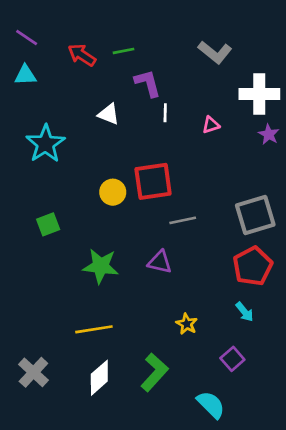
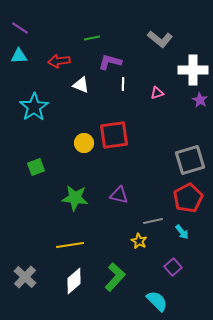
red arrow: (82, 55) -> (59, 61), moved, turned -40
purple L-shape: (148, 83) -> (110, 62), turned -60
gray line: (183, 220) -> (153, 221), moved

